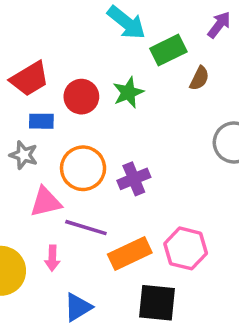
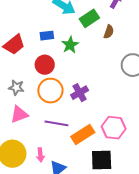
red circle: (81, 97) -> (45, 65), moved
blue rectangle: (41, 121) -> (47, 36), moved
pink triangle: (46, 202) -> (19, 114), moved
pink arrow: (52, 258) -> (40, 155), moved

